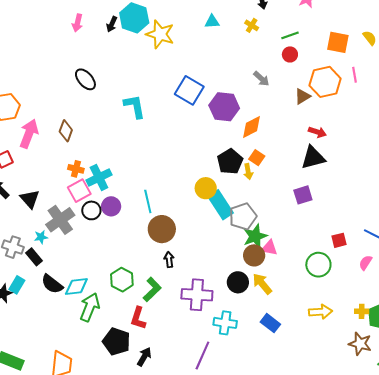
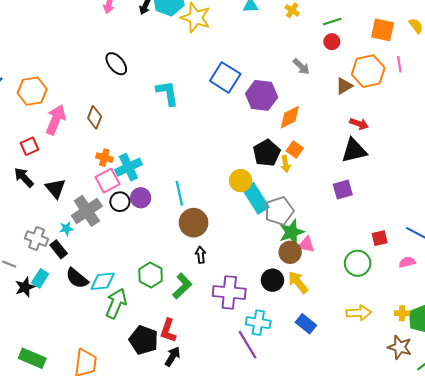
pink semicircle: (366, 263) -> (407, 262), turned 42
red L-shape: (138, 318) -> (168, 331), moved
purple line: (202, 355) -> (247, 345), moved, turned -56

